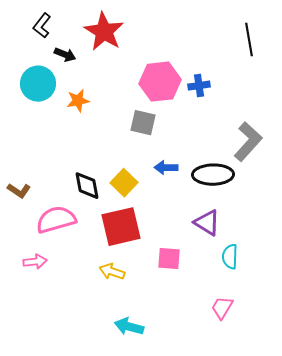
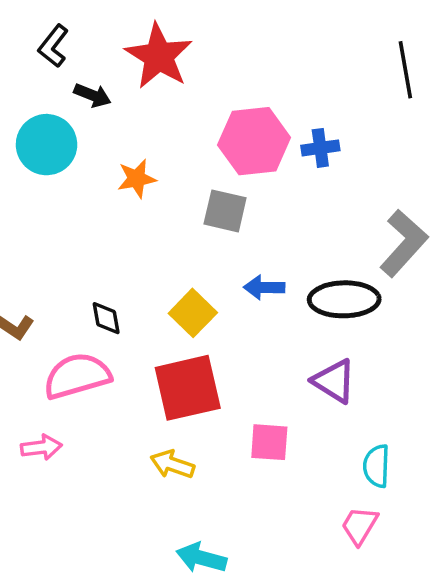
orange star: (78, 101) -> (137, 179), moved
black diamond: (87, 186) -> (106, 318), moved, size x0.7
cyan semicircle: (230, 257) -> (376, 466), moved

